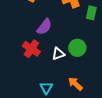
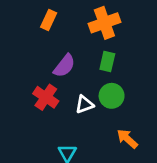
green rectangle: (91, 13) -> (107, 62), moved
orange arrow: (75, 84) -> (127, 139), moved

